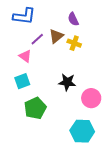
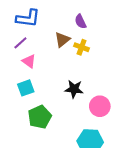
purple line: (37, 39) -> (20, 43), moved

